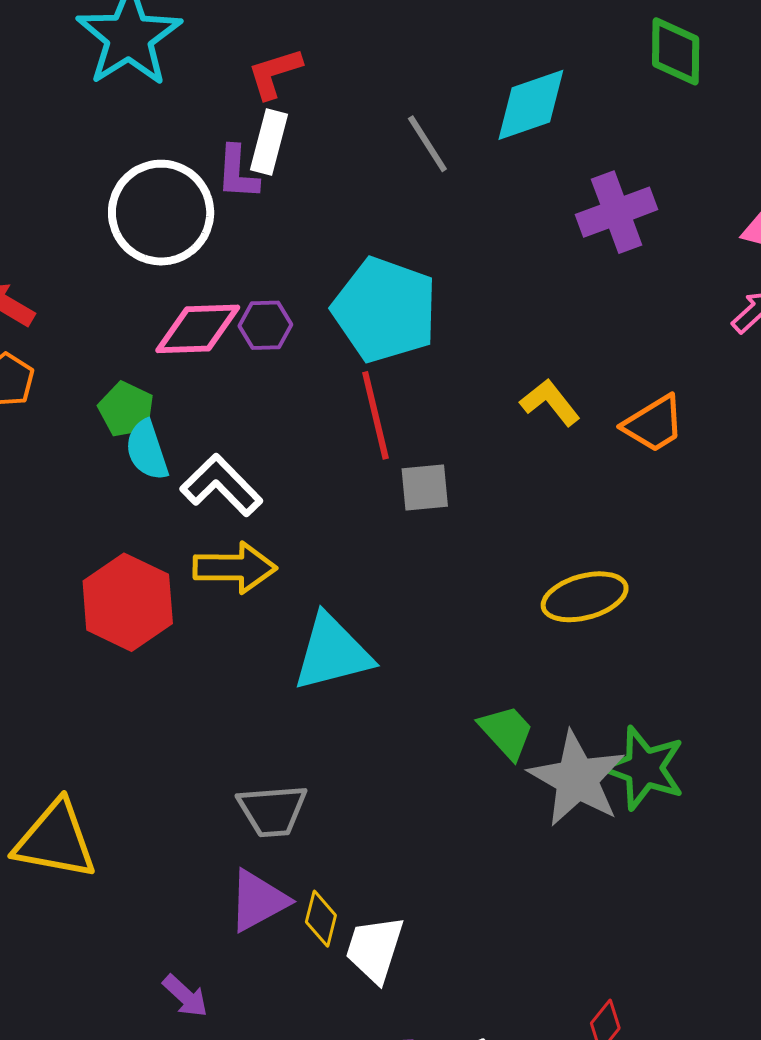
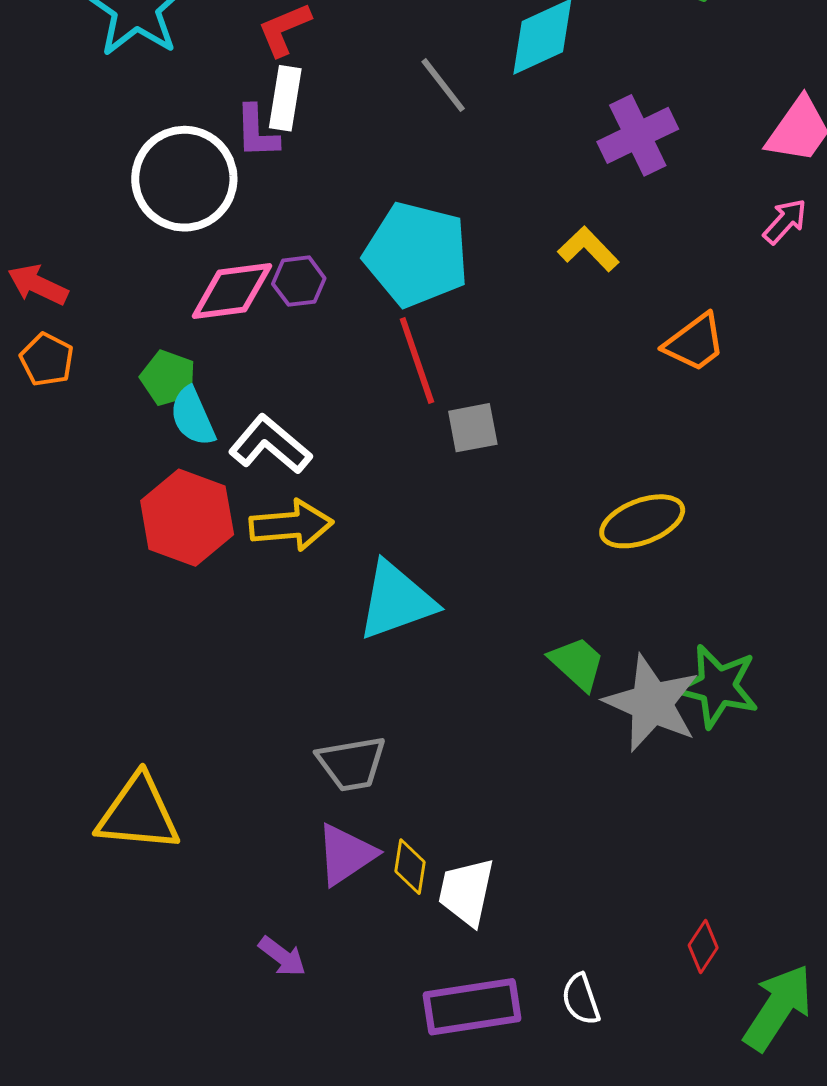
yellow L-shape: (550, 402) -> (588, 249), moved
red hexagon: (128, 602) -> (187, 518), moved

